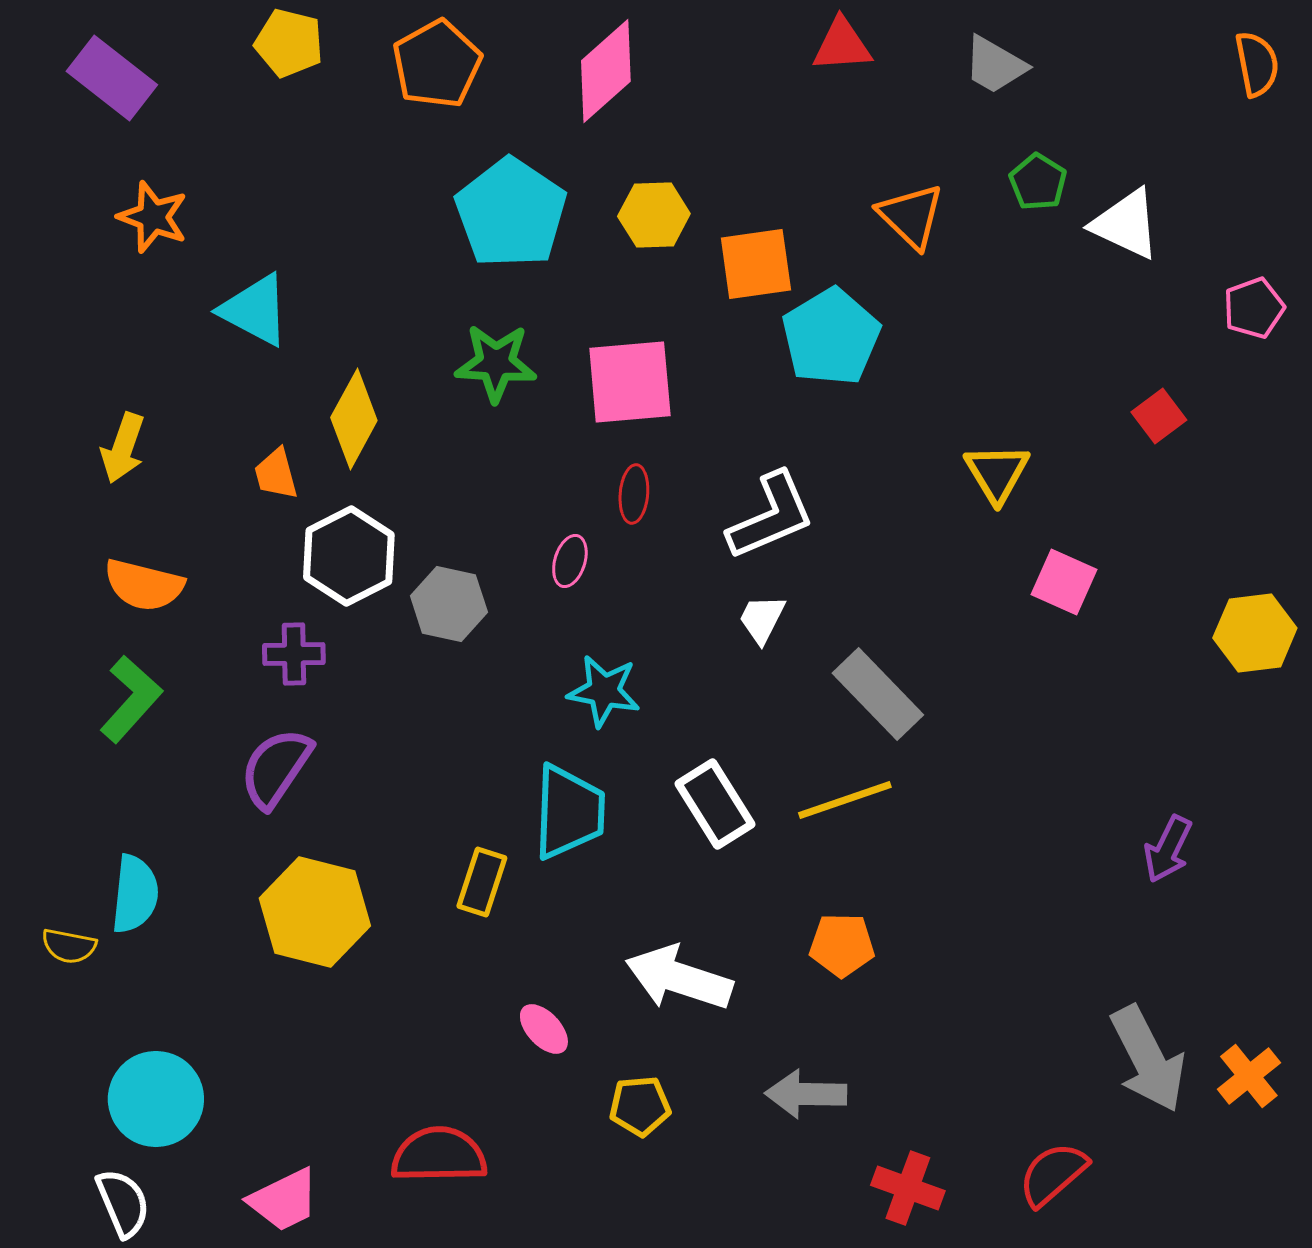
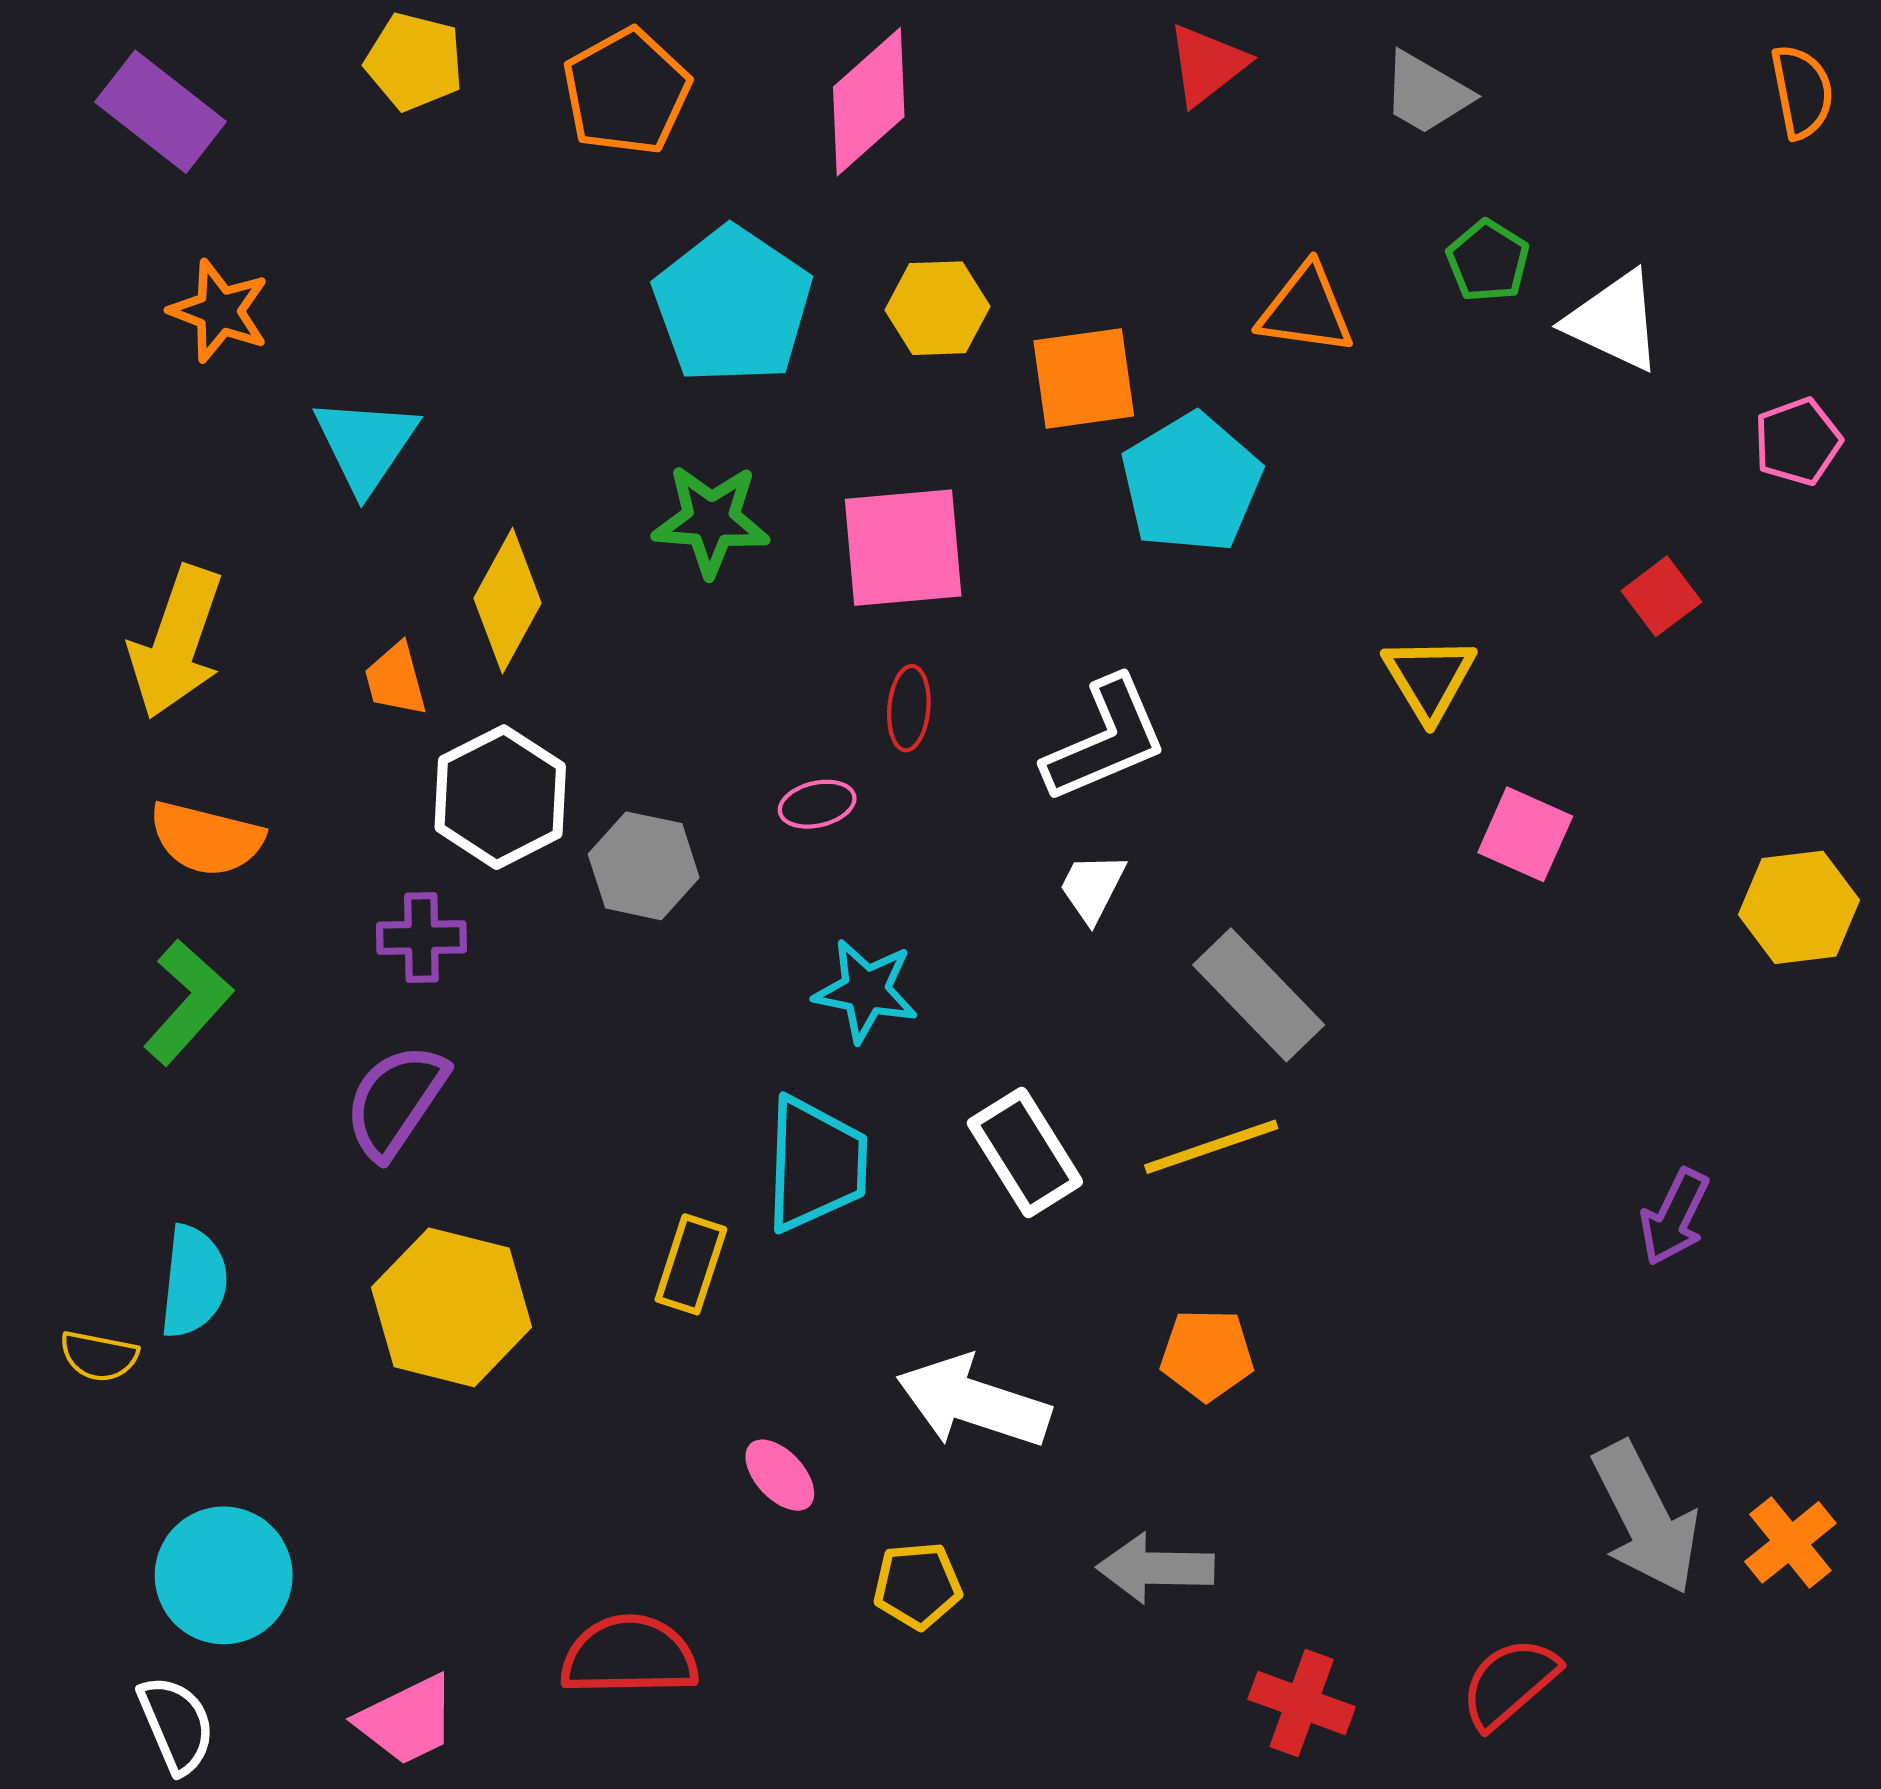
red triangle: (842, 45) -> (1207, 65), turned -34
orange triangle: (911, 216) -> (1306, 310), turned -36
cyan triangle: (255, 310) -> (366, 444), turned 36
yellow arrow: (123, 448) -> (176, 642), size x1.5
pink ellipse: (570, 561) -> (817, 804), turned 60

